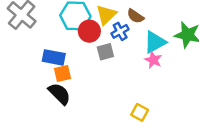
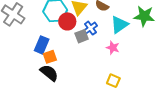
blue cross: (120, 31) -> (90, 28), moved
blue rectangle: (54, 57) -> (42, 45), turned -72
pink star: (153, 60) -> (113, 48), moved

